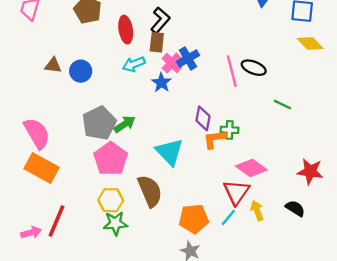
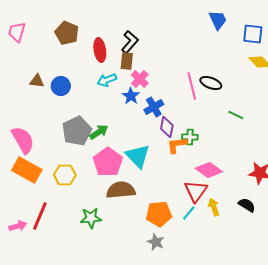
blue cross: (188, 58) -> (154, 107), moved
pink pentagon: (111, 159) -> (108, 162), moved
brown semicircle: (150, 191) -> (121, 190), turned -72
yellow hexagon: (111, 200) -> (65, 175), moved

